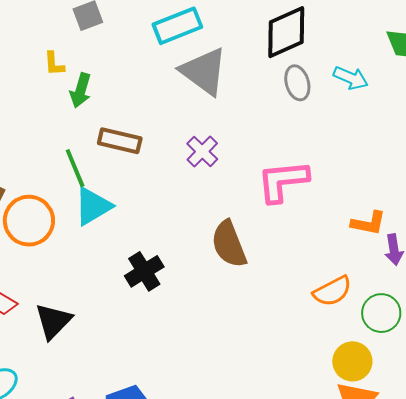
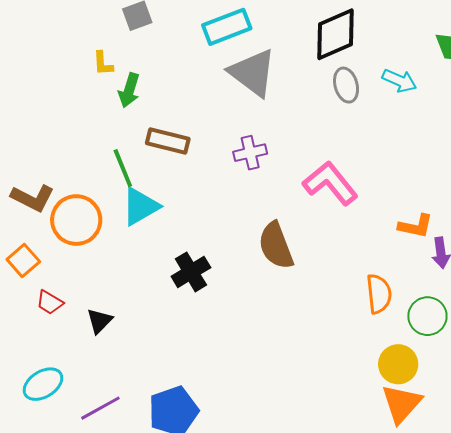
purple cross: (202, 151) -> (250, 153), turned 32
pink L-shape: (283, 181) -> (330, 183), turned 56
orange semicircle: (332, 291) -> (379, 294), turned -69
black triangle: (53, 321) -> (99, 321), size x0.7

